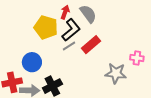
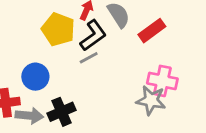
red rectangle: (91, 45) -> (152, 31), moved
pink cross: (137, 58) -> (162, 81), moved, size x1.5

